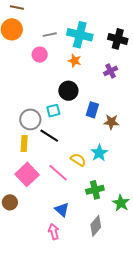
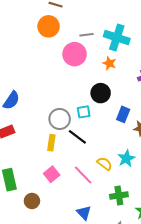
pink circle: (40, 55) -> (75, 54), size x1.5
pink square: (27, 174) -> (52, 174), size x0.7

